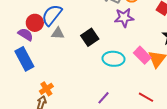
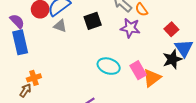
purple semicircle: (26, 34) -> (17, 21), moved
black square: (90, 37) -> (93, 21), moved

